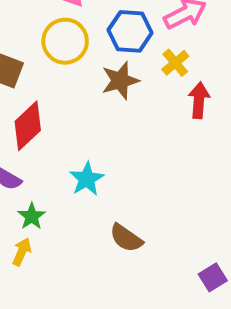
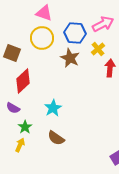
brown star: (120, 81) -> (70, 58), turned -30
brown semicircle: (126, 238) -> (56, 138), moved

